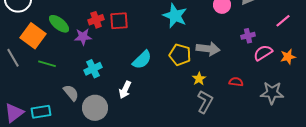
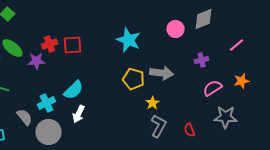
pink semicircle: (263, 53) -> (213, 88), moved
cyan semicircle: (142, 60) -> (74, 90), moved
cyan cross: (93, 69) -> (47, 103), moved
red semicircle: (236, 82) -> (190, 130), moved, turned -120

